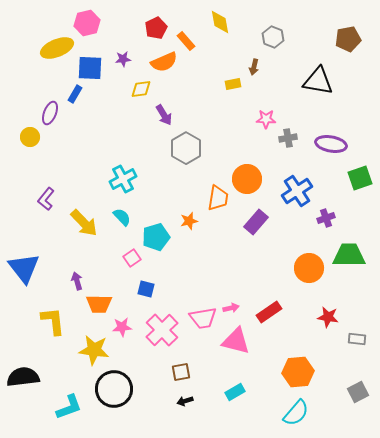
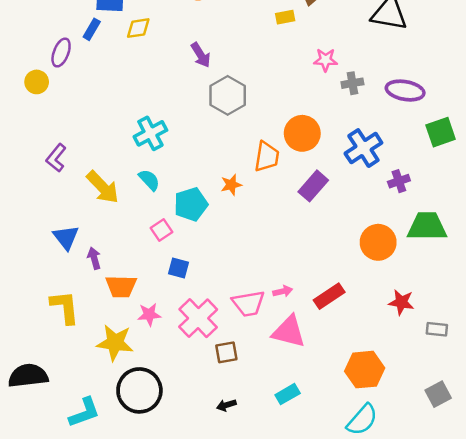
yellow diamond: (141, 89) -> (138, 28), moved
blue triangle: (24, 268) -> (66, 237), moved, size x0.7
brown square: (181, 372) -> (226, 352), moved

